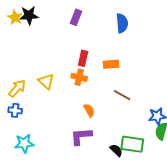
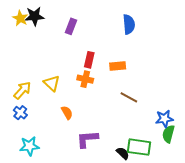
purple rectangle: (76, 17) -> (71, 26), moved
blue cross: (15, 110) -> (20, 113), turned 32
orange semicircle: (89, 110) -> (67, 113), moved

